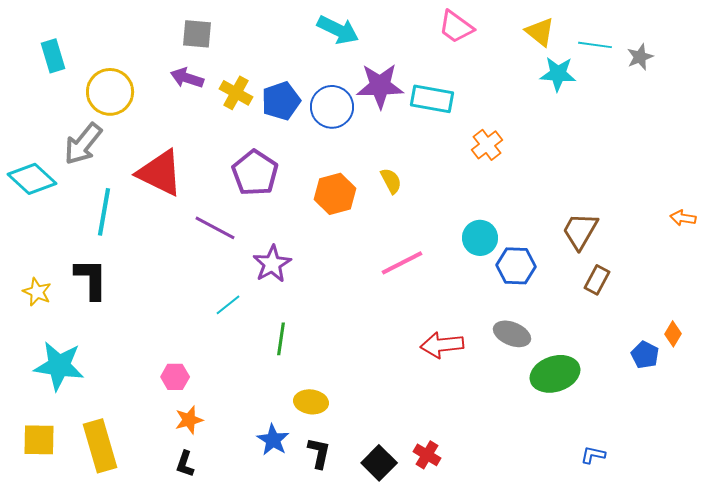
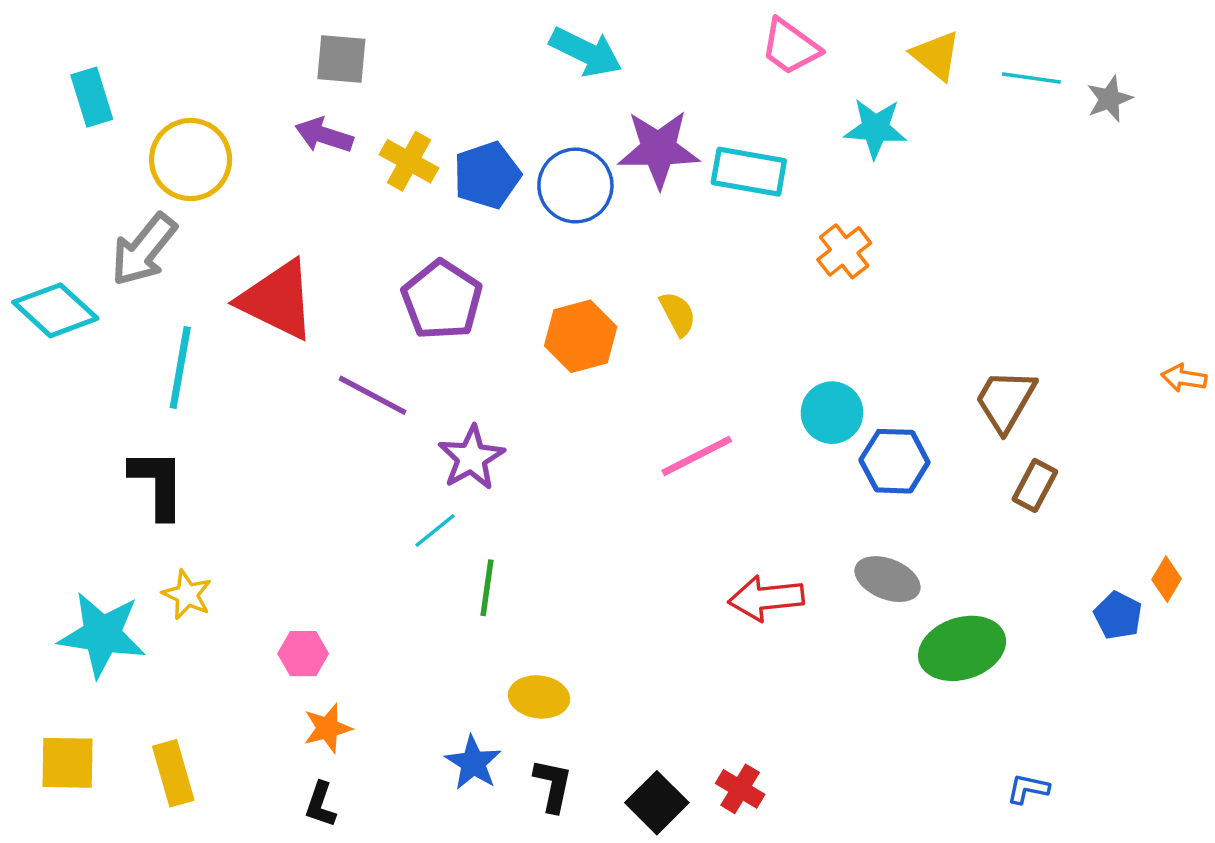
cyan star: (558, 74) -> (875, 128), moved
yellow star: (37, 292) -> (187, 595), moved
cyan line: (228, 305) -> (435, 531), moved
yellow rectangle: (100, 446) -> (173, 773), size x0.7

